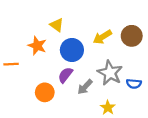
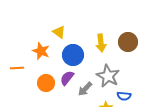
yellow arrow: (102, 37) -> (101, 43), turned -66
blue semicircle: (134, 84) -> (124, 96), moved
orange circle: (45, 92) -> (46, 83), moved

